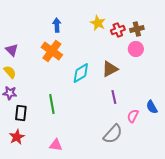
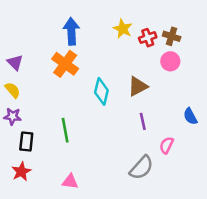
blue arrow: (57, 25) -> (71, 31), size x1.5
brown cross: (137, 29) -> (172, 36), turned 32
cyan diamond: (81, 73) -> (101, 91), turned -45
blue semicircle: (152, 107) -> (190, 116), moved

